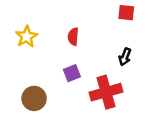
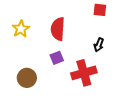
red semicircle: (73, 37) -> (58, 29), size x1.6

